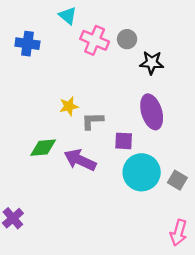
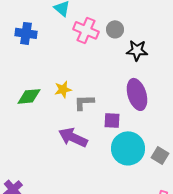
green diamond: (43, 148) -> (29, 96), moved

